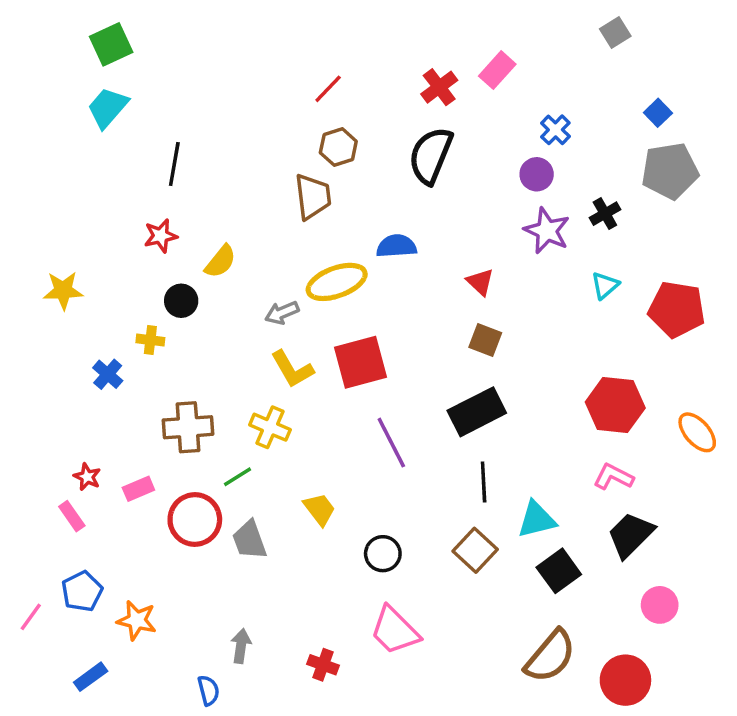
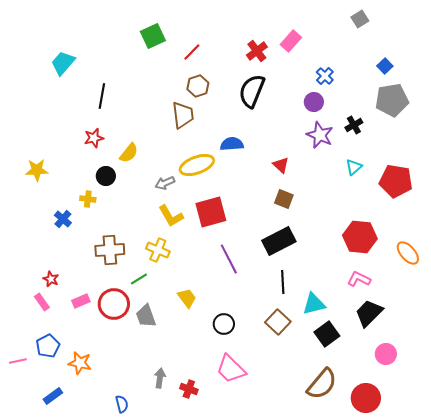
green square: (111, 44) -> (153, 36), moved
pink rectangle: (138, 489) -> (81, 301), moved
pink line: (31, 617) -> (18, 361), turned 42
gray arrow: (241, 646) -> (160, 378), moved

